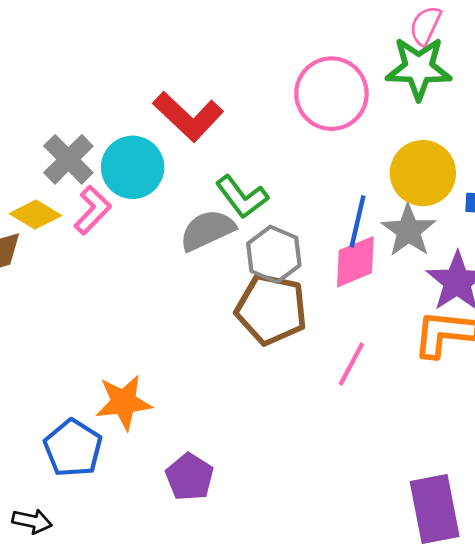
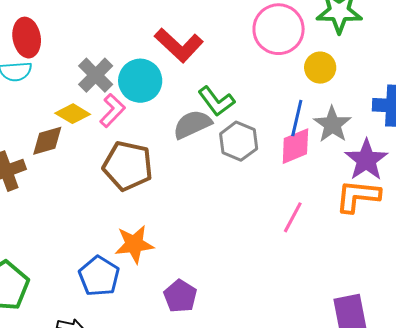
yellow circle: (423, 173) -> (320, 68), moved, size x0.7
brown pentagon: (271, 309) -> (128, 166), moved

